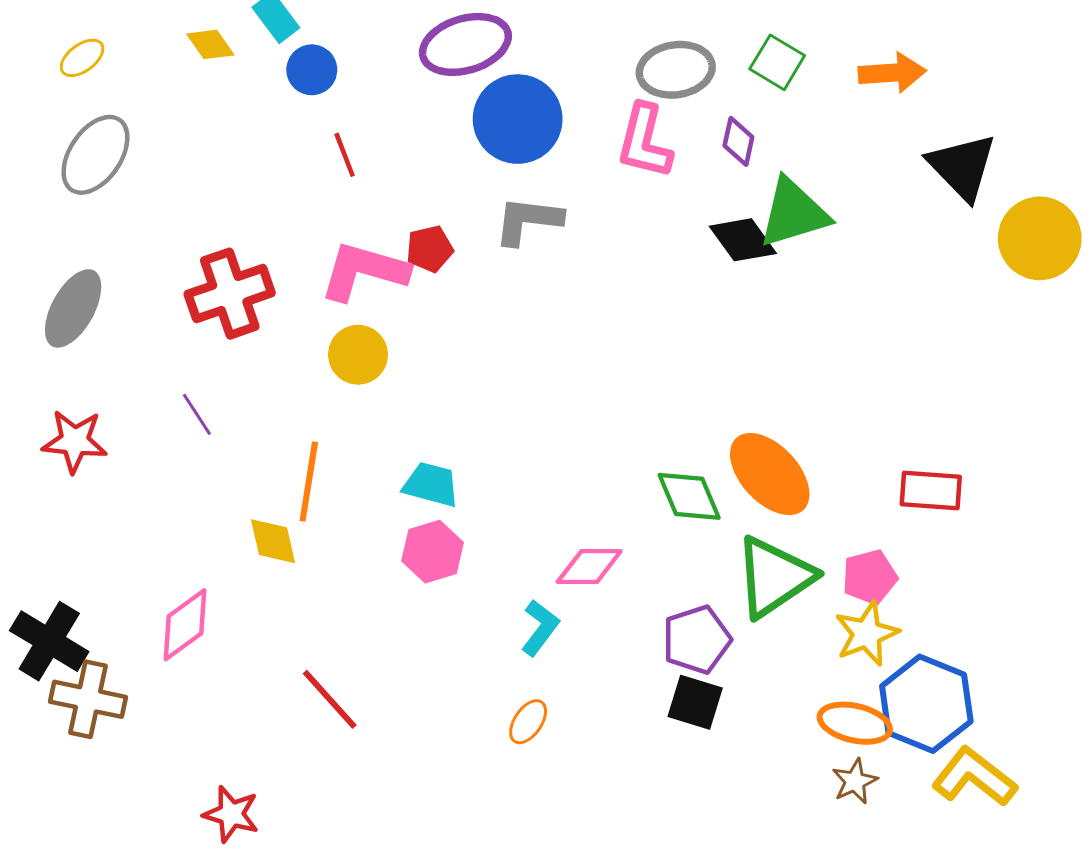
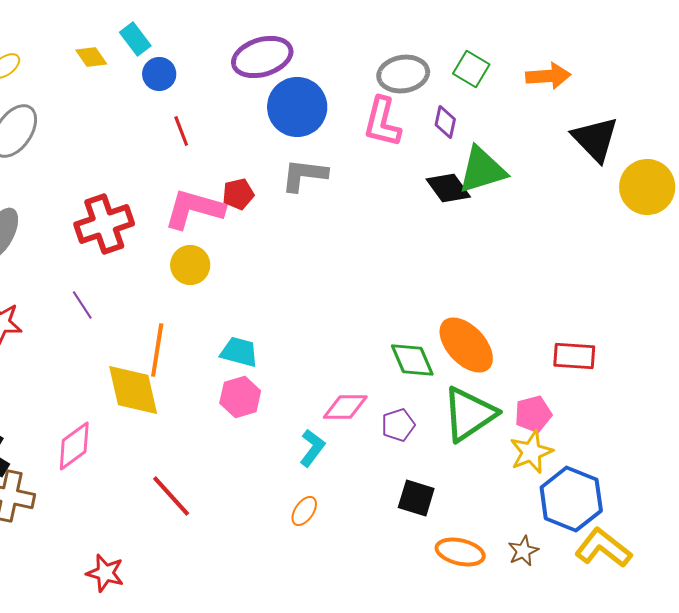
yellow diamond: (273, 541) -> (133, 390), size x1.6
purple pentagon: (697, 640) -> (398, 425), moved, size x0.7
orange ellipse: (855, 723) -> (460, 552), moved

